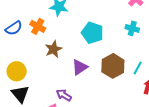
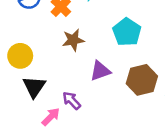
black triangle: (20, 94) -> (34, 87), moved

